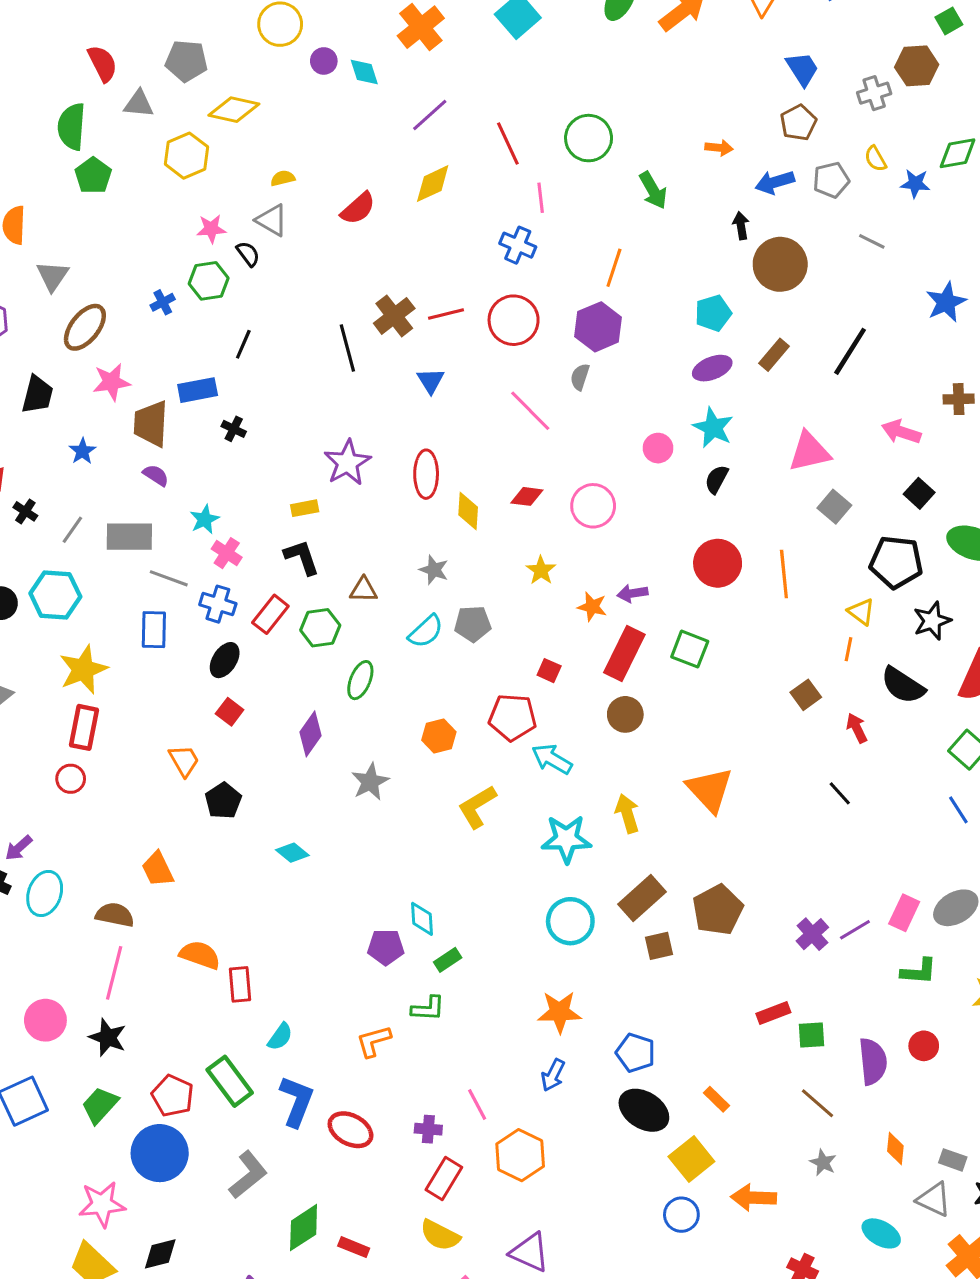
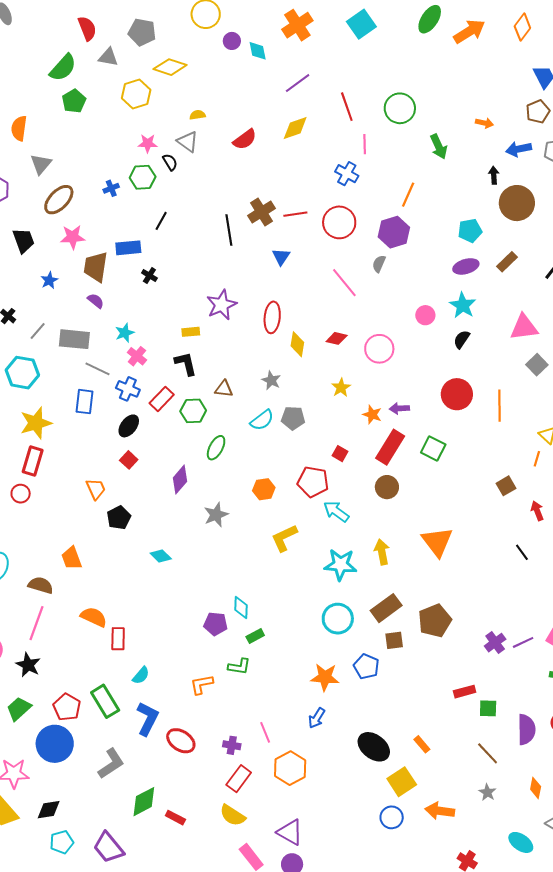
green semicircle: (72, 127) -> (63, 68), turned -148
black trapezoid: (37, 395) -> (23, 241), turned -40
blue pentagon: (636, 1053) -> (366, 667), moved

